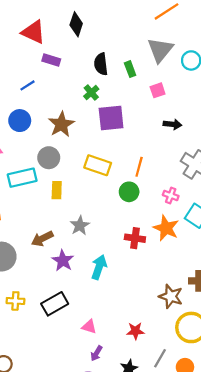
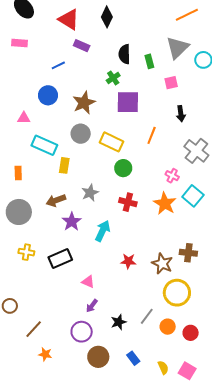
black arrow: (173, 124) -> (181, 114), turned 70
gray circle: (49, 158) -> (81, 134), moved
orange line: (139, 167) -> (152, 135), moved
cyan rectangle: (22, 178) -> (44, 145), turned 30
yellow rectangle: (57, 190) -> (64, 165), moved
green circle: (129, 192) -> (123, 168), moved
red cross: (135, 238) -> (128, 202), moved
red star: (135, 331) -> (128, 261), moved

